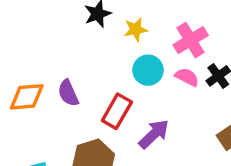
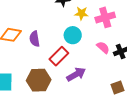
pink cross: (191, 40) -> (105, 17), moved
cyan circle: (148, 70) -> (73, 35), moved

